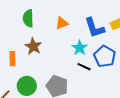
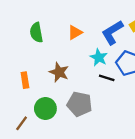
blue L-shape: (95, 28) -> (112, 32), turned 85
brown star: (33, 46) -> (59, 72), moved

